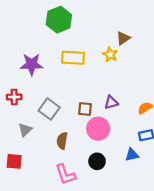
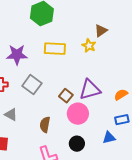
purple triangle: (111, 102) -> (90, 90), size x1.6
gray square: (49, 109) -> (32, 85), moved
brown square: (85, 109) -> (66, 96), turned 32
gray triangle: (25, 130) -> (11, 115), turned -48

